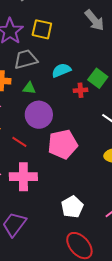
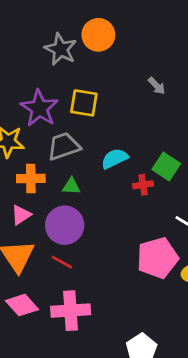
gray arrow: (95, 20) -> (157, 86), size x0.6
purple circle: (39, 115) -> (65, 225), moved
pink pentagon: (63, 144) -> (157, 258), moved

